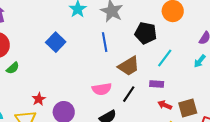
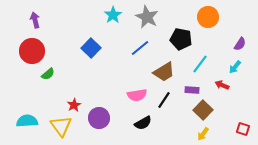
blue line: (105, 42) -> (140, 48), turned 60
red arrow: (165, 105) -> (222, 85), moved
brown square: (188, 108) -> (203, 110), moved, turned -30

